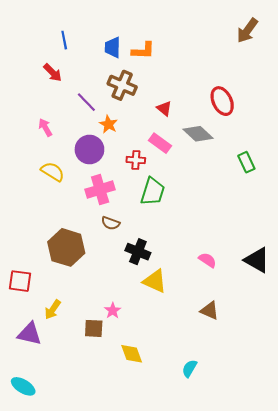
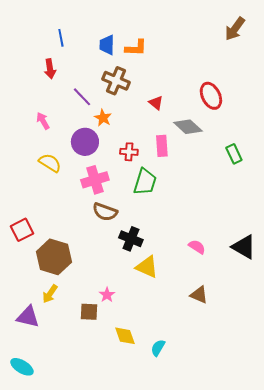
red arrow: (53, 73) -> (50, 69), turned 36
pink rectangle: (160, 143) -> (162, 146), moved, turned 50
brown semicircle: (111, 223) -> (105, 212), size x1.4
brown hexagon: (66, 247) -> (54, 257), moved
red square: (20, 281) -> (22, 230), moved, turned -35
cyan semicircle: (190, 368) -> (158, 348), moved

